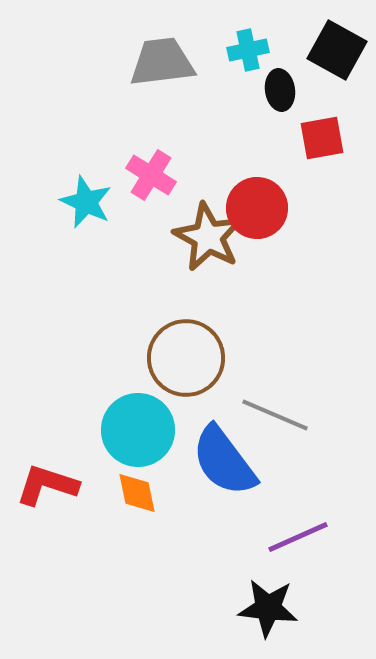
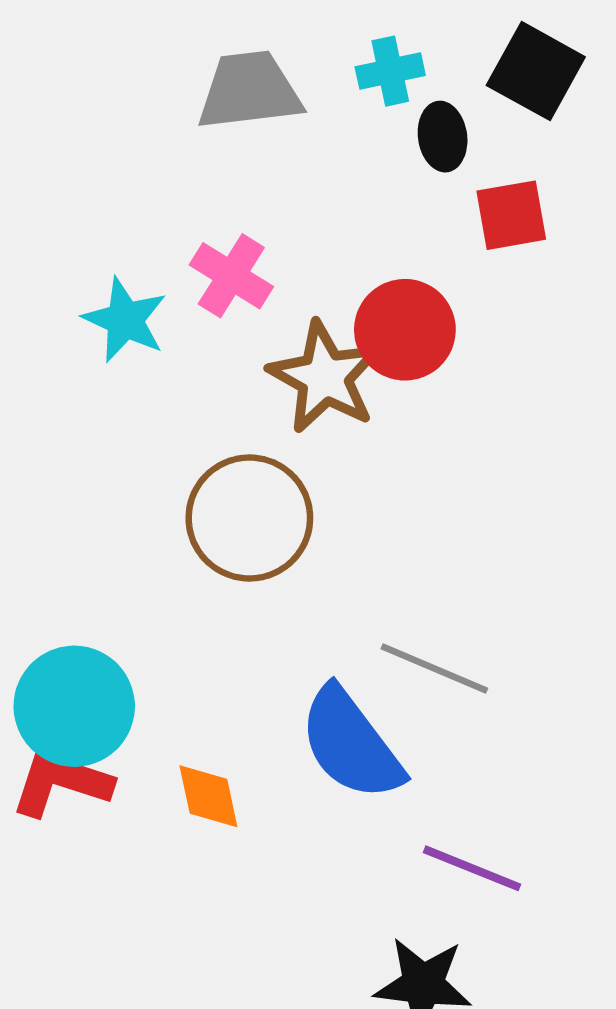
brown circle: (186, 358) -> (249, 518), moved
cyan circle: (138, 430) -> (74, 706), moved
purple line: (298, 537) -> (472, 868), turned 46

